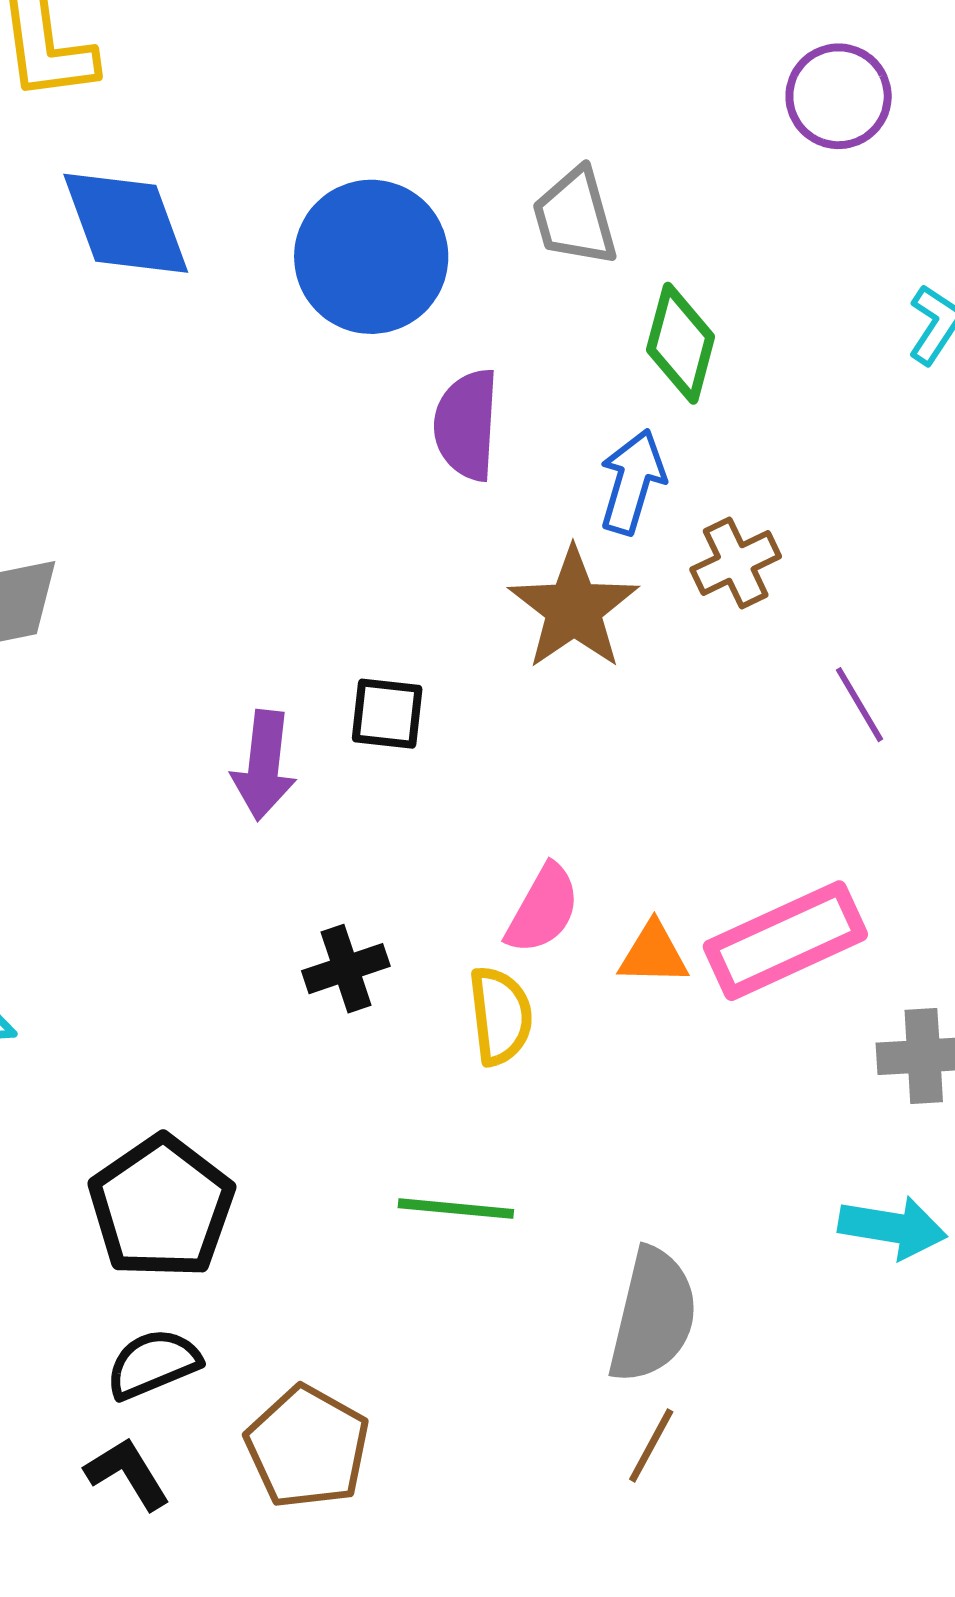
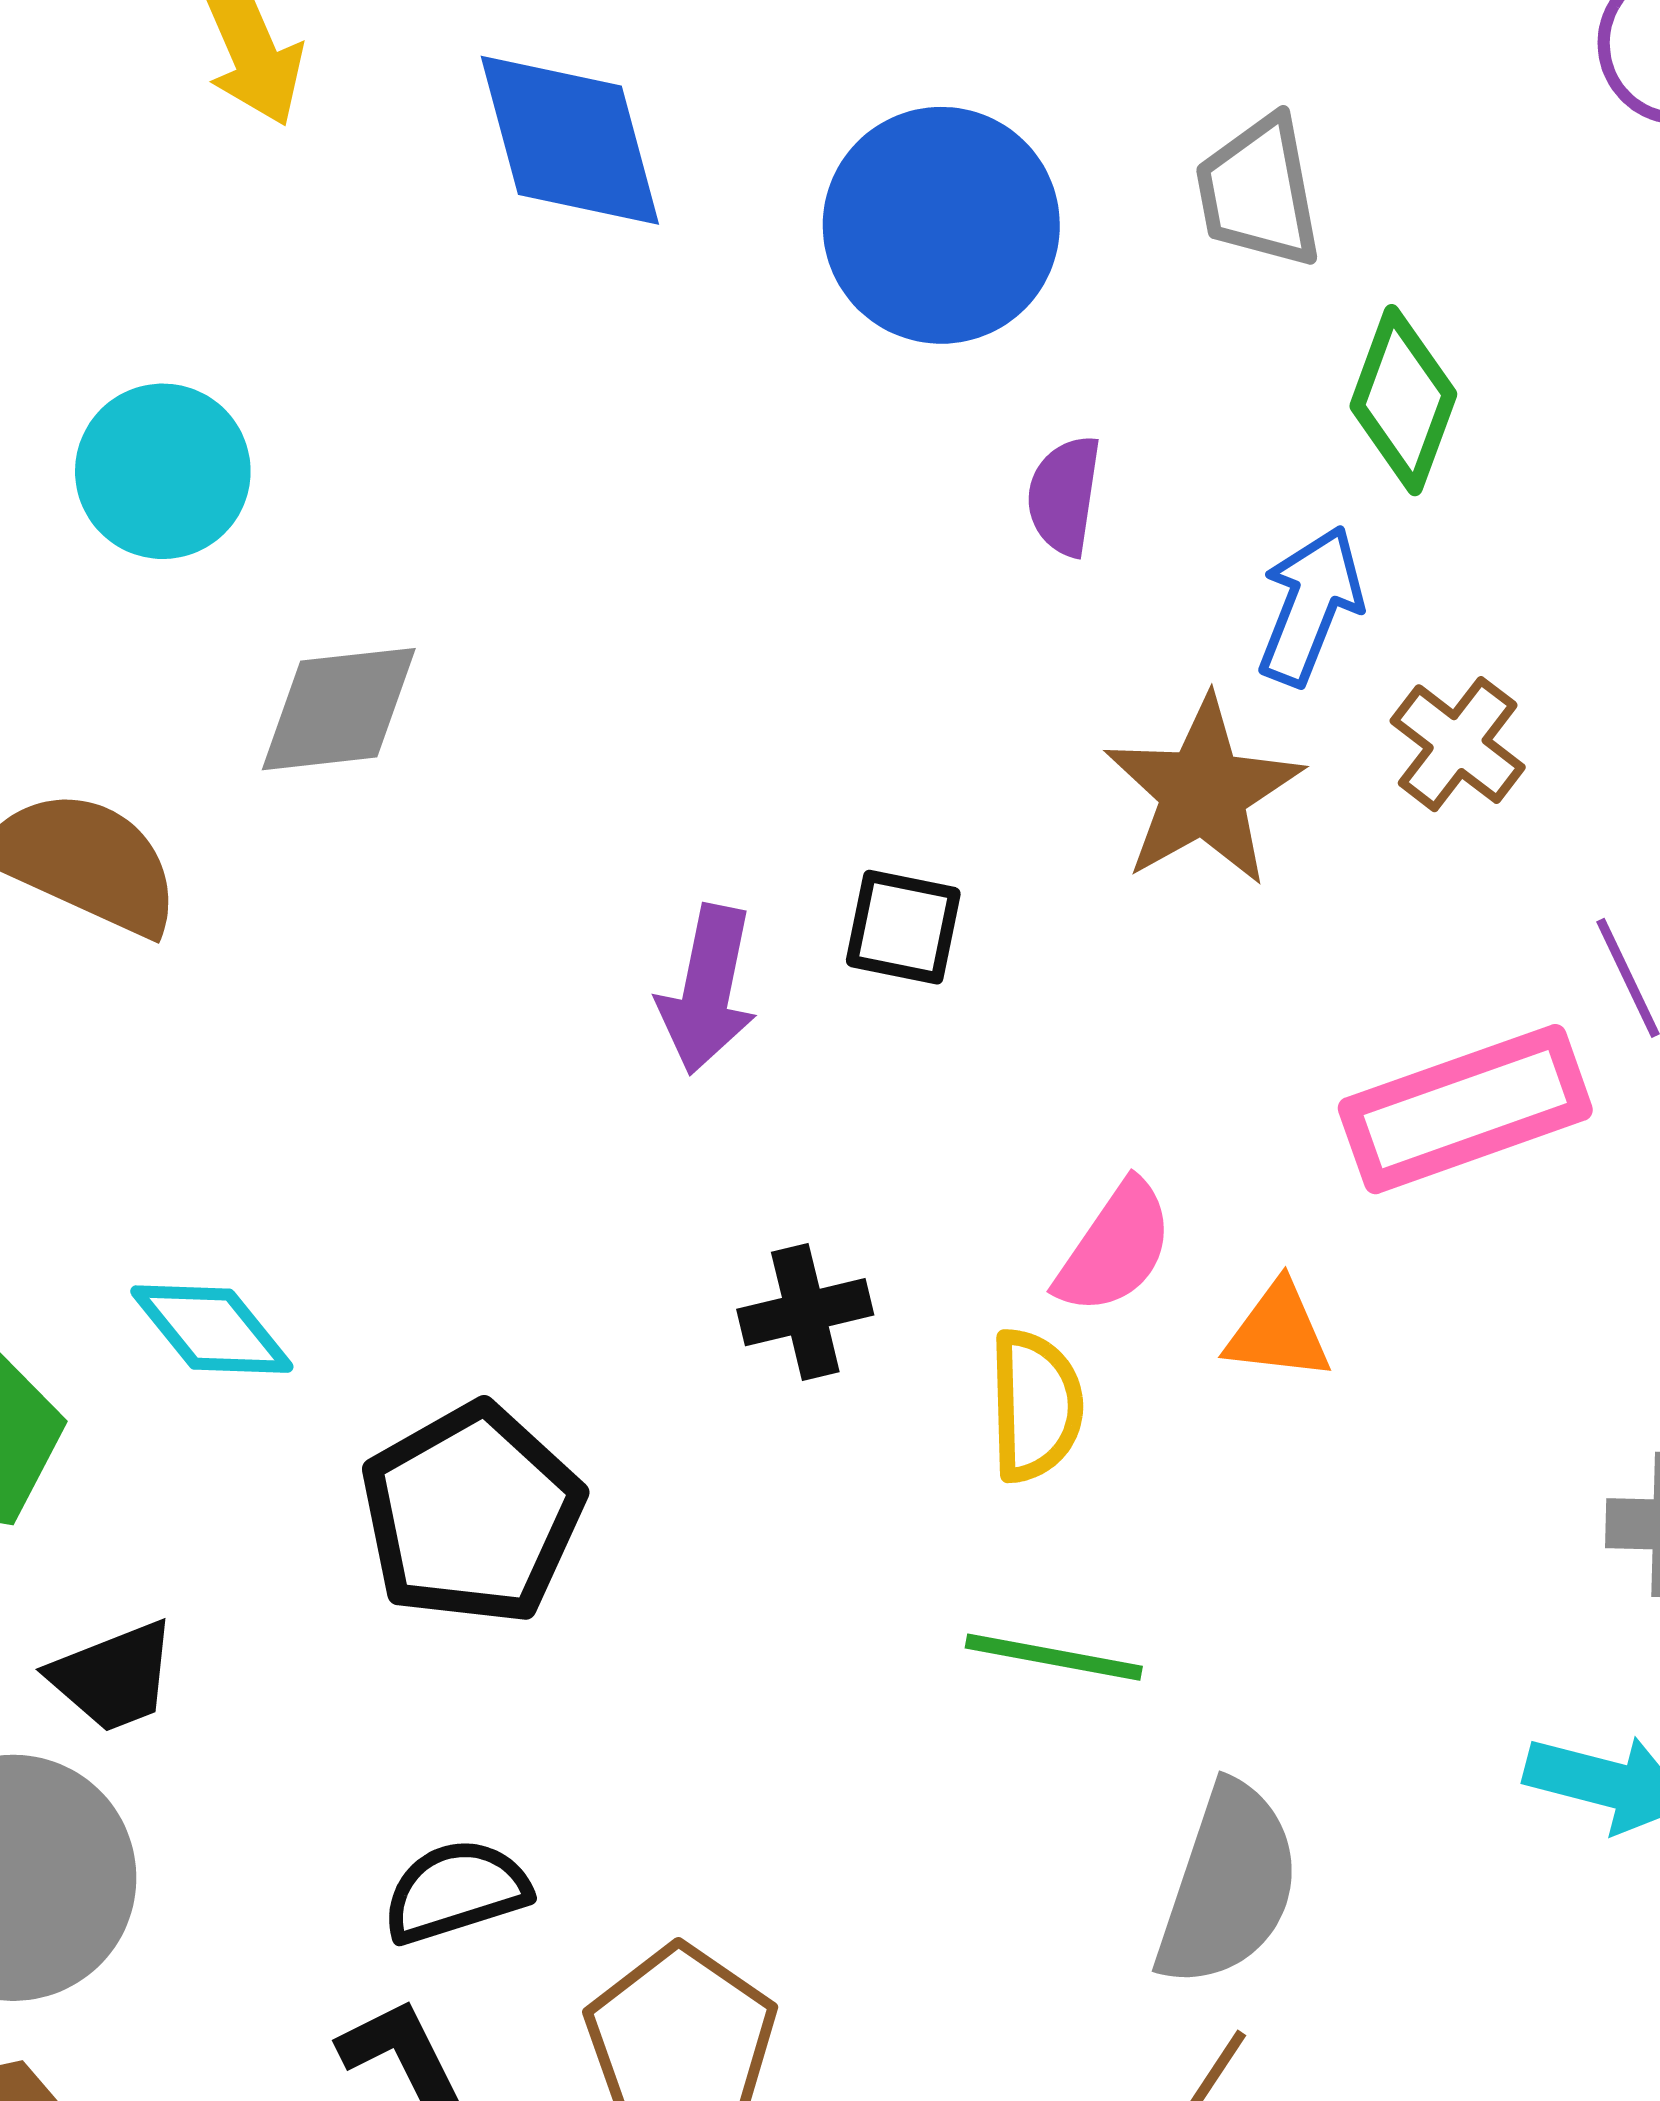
purple semicircle: (466, 425) -> (1064, 496), size x0.7
brown cross: (736, 563) -> (1458, 744), turned -32
pink rectangle: (785, 941) -> (1465, 1109), moved
black pentagon: (161, 1207) -> (472, 1514), moved
green line: (456, 1209) -> (1054, 1657), moved

